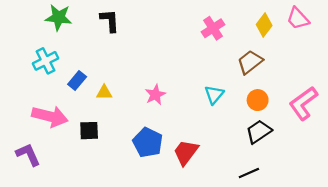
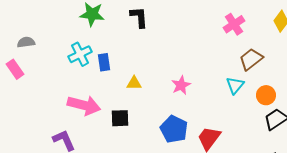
brown trapezoid: (250, 62) -> (251, 59), moved
blue rectangle: (77, 80) -> (104, 62), moved, turned -48
orange circle: (258, 100) -> (266, 95), moved

